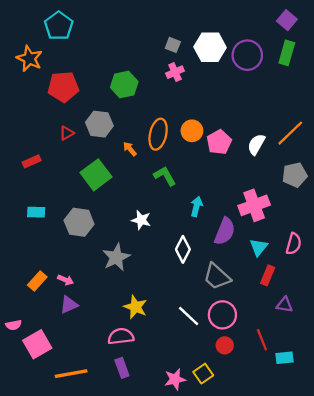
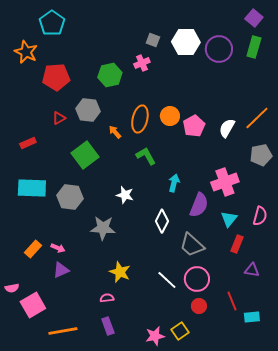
pink cross: (175, 72) -> (142, 63), moved
cyan rectangle: (36, 212) -> (32, 188), size x1.8
gray star: (116, 257) -> (103, 228), turned 30
pink semicircle: (121, 336) -> (107, 298), size x0.6

